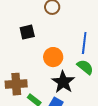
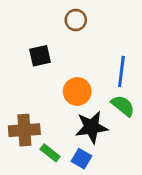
black star: (63, 82) -> (91, 127), turned 30

